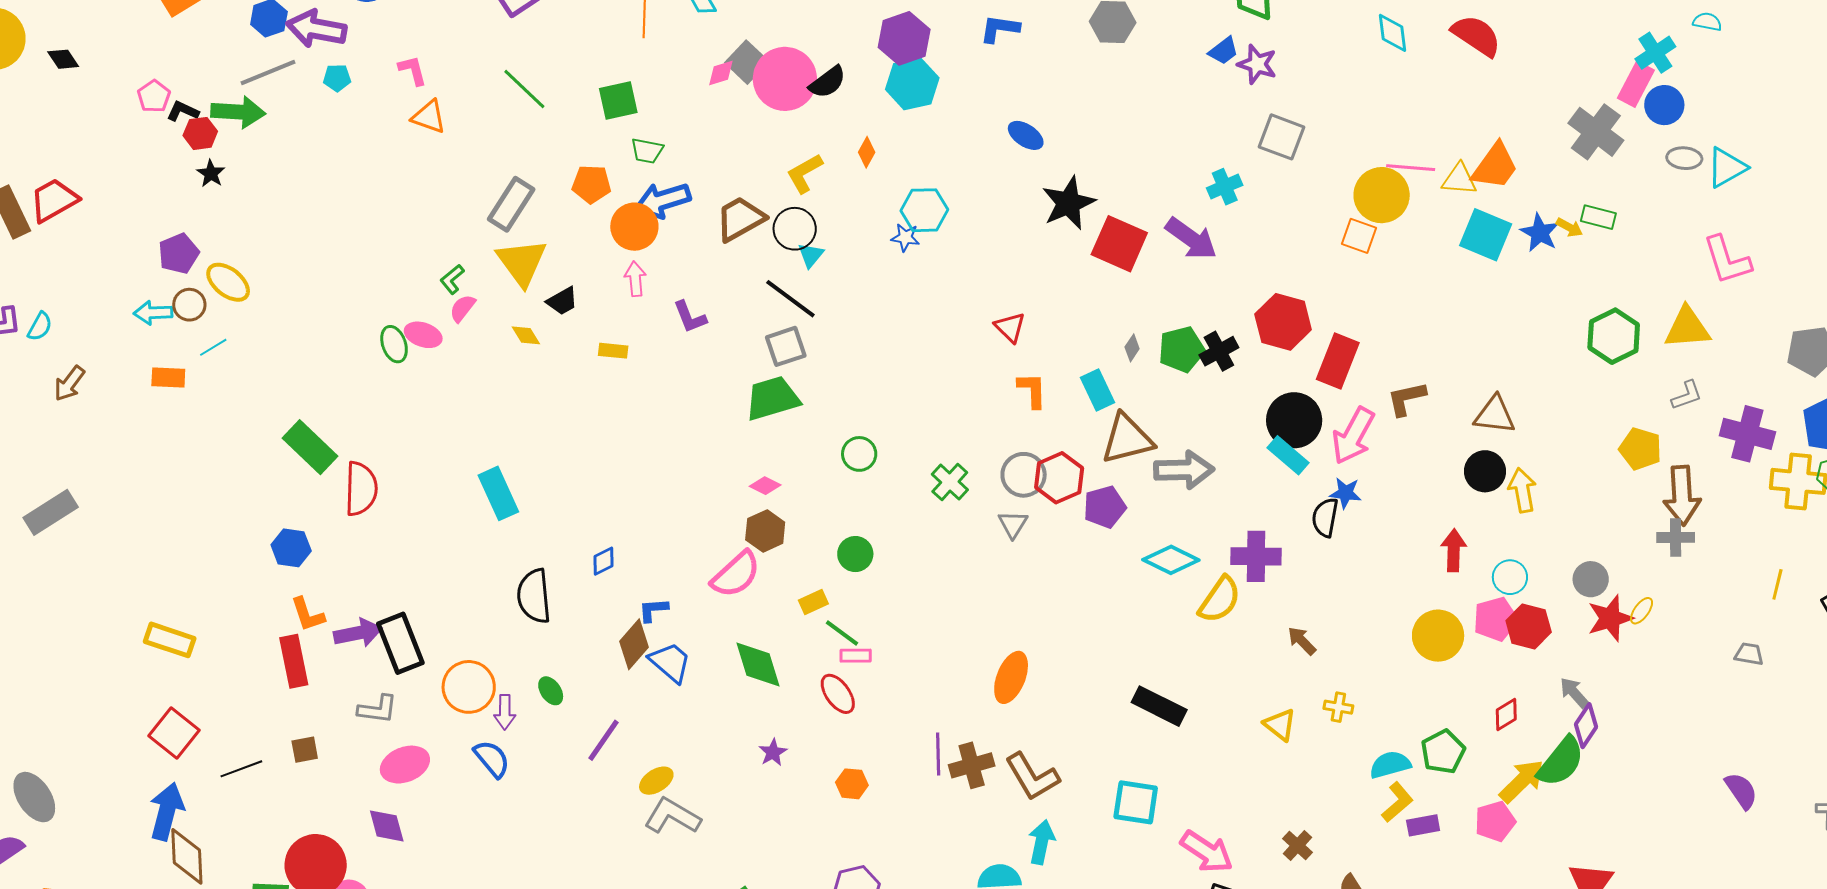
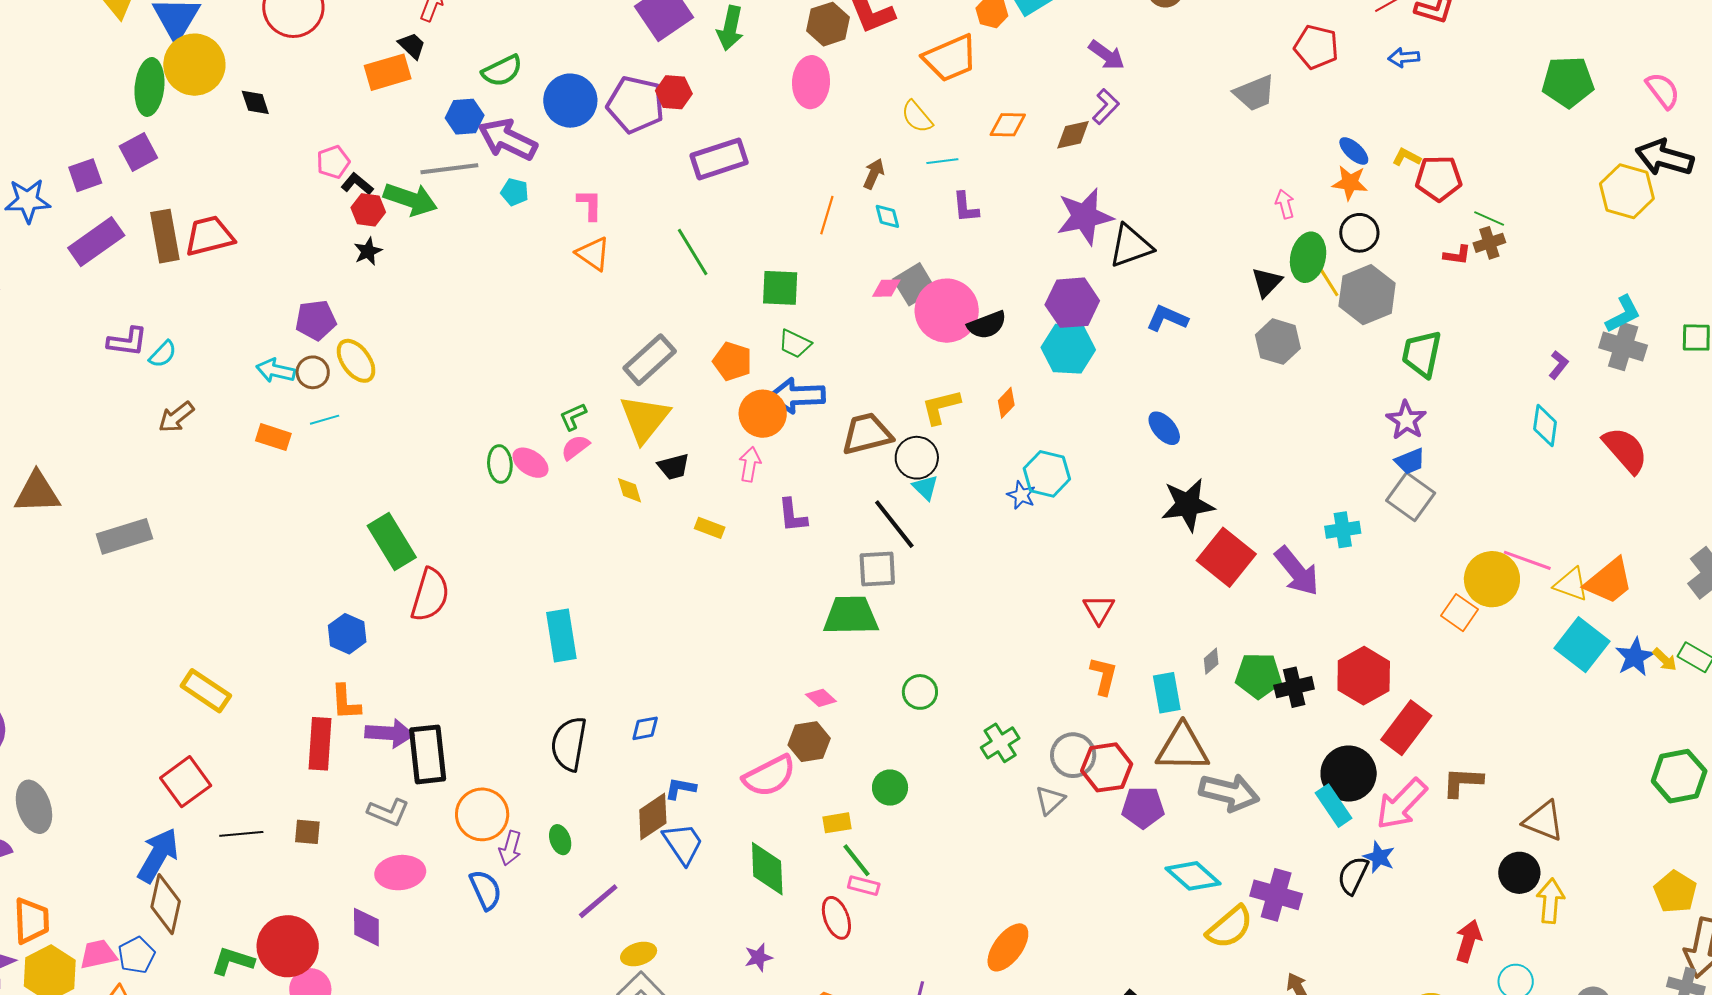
blue trapezoid: (1224, 51) -> (1410, 461), moved
cyan triangle: (811, 255) -> (925, 487), turned -40

